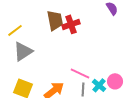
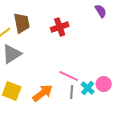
brown trapezoid: (55, 20) -> (22, 23), moved

